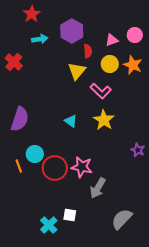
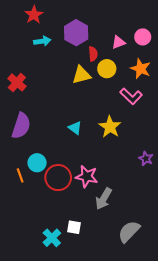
red cross: (14, 62) -> (17, 82), moved
yellow circle: (110, 64) -> (107, 69), moved
yellow triangle: (77, 71) -> (81, 75), turned 36
pink L-shape: (101, 91) -> (131, 96), moved

